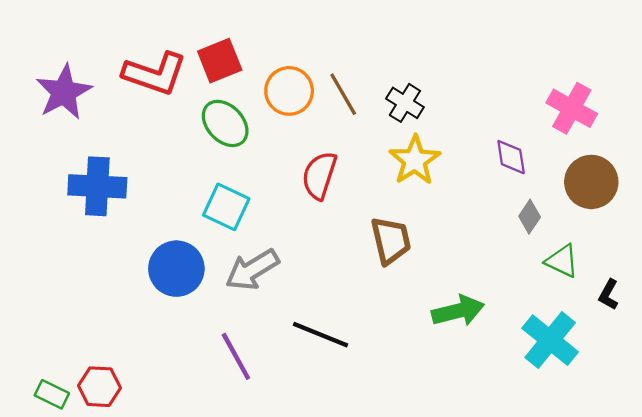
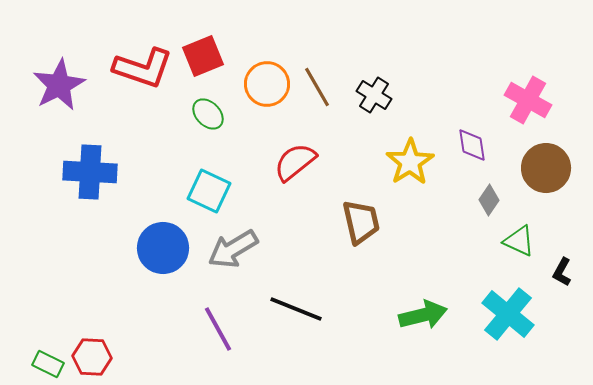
green ellipse: (225, 123) -> (208, 114), size x0.7
yellow star: (415, 160) -> (410, 162), moved
red semicircle: (319, 175) -> (295, 162), turned 33
green arrow: (458, 311) -> (423, 315), moved

